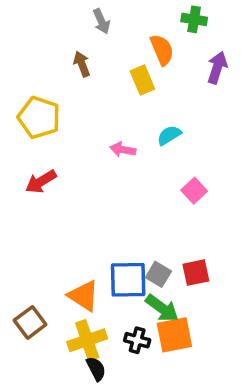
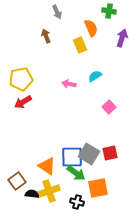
yellow pentagon: (39, 117) -> (21, 79), moved, turned -30
gray square: (158, 274) -> (89, 154), size x1.5
green arrow: (162, 308) -> (76, 173), moved
black cross: (137, 340) -> (77, 202), moved
black semicircle: (96, 369) -> (32, 194), moved, turned -56

